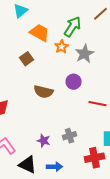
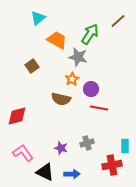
orange star: (62, 47) -> (72, 79), moved
gray star: (84, 54) -> (78, 57), moved, turned -30
brown square: (26, 59) -> (32, 66), moved
red line: (98, 104) -> (99, 108), moved

